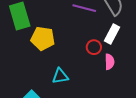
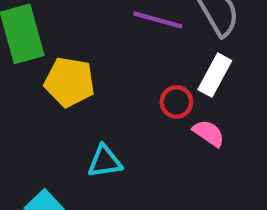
pink semicircle: (110, 62) -> (209, 133), turned -56

